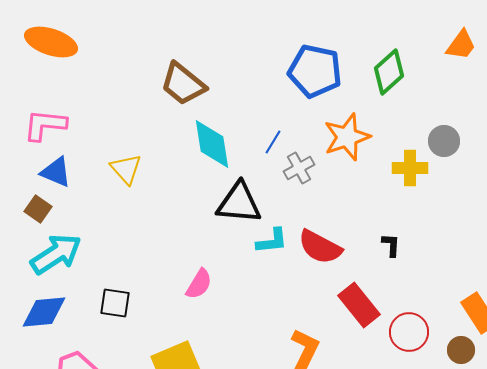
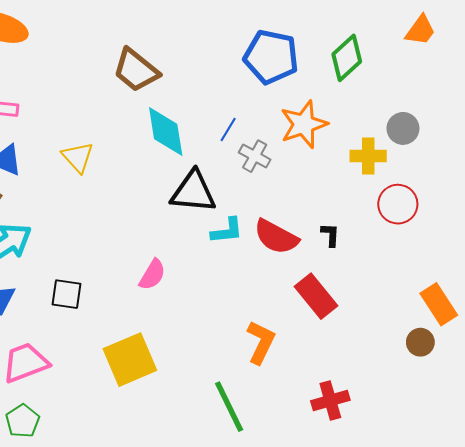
gray cross: (299, 168) -> (255, 156), turned -32
black L-shape: (391, 245) -> (330, 235), moved
red circle: (409, 332) -> (398, 204), moved

